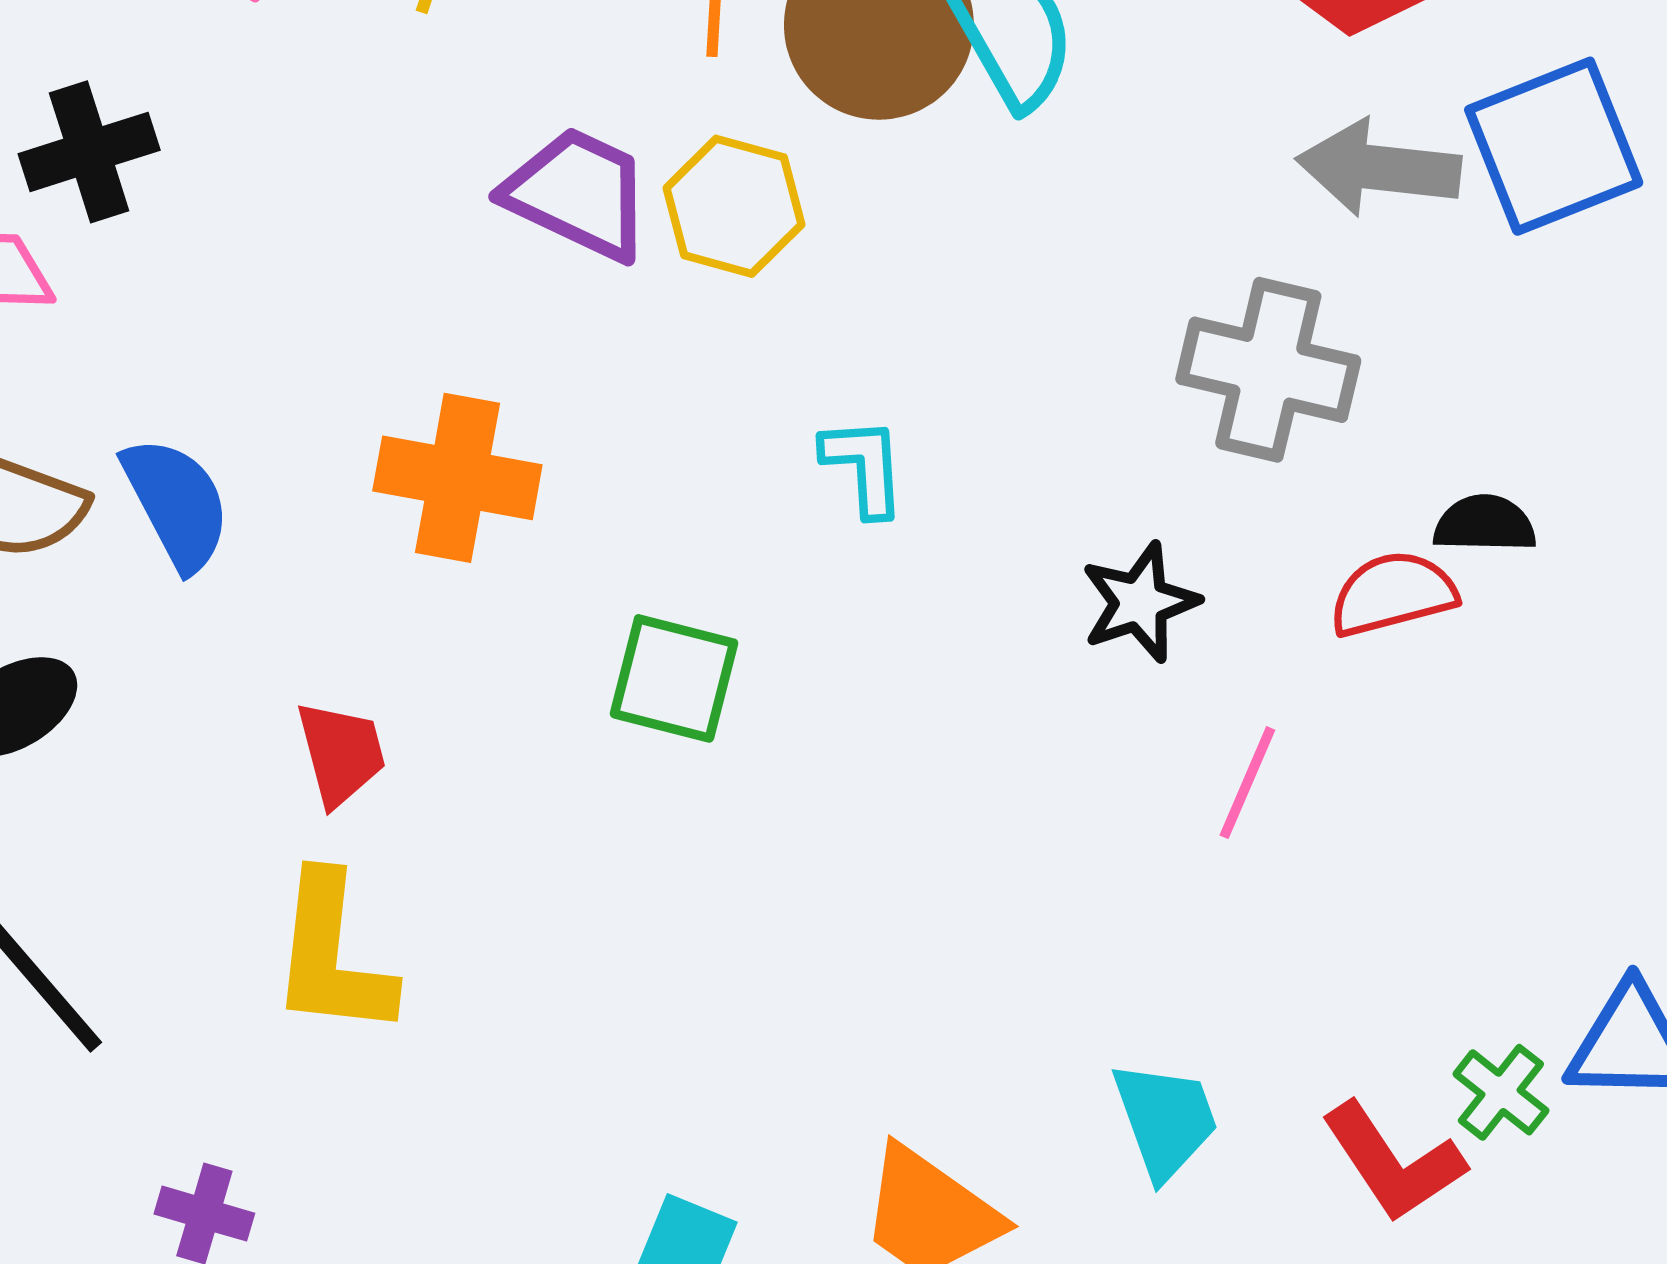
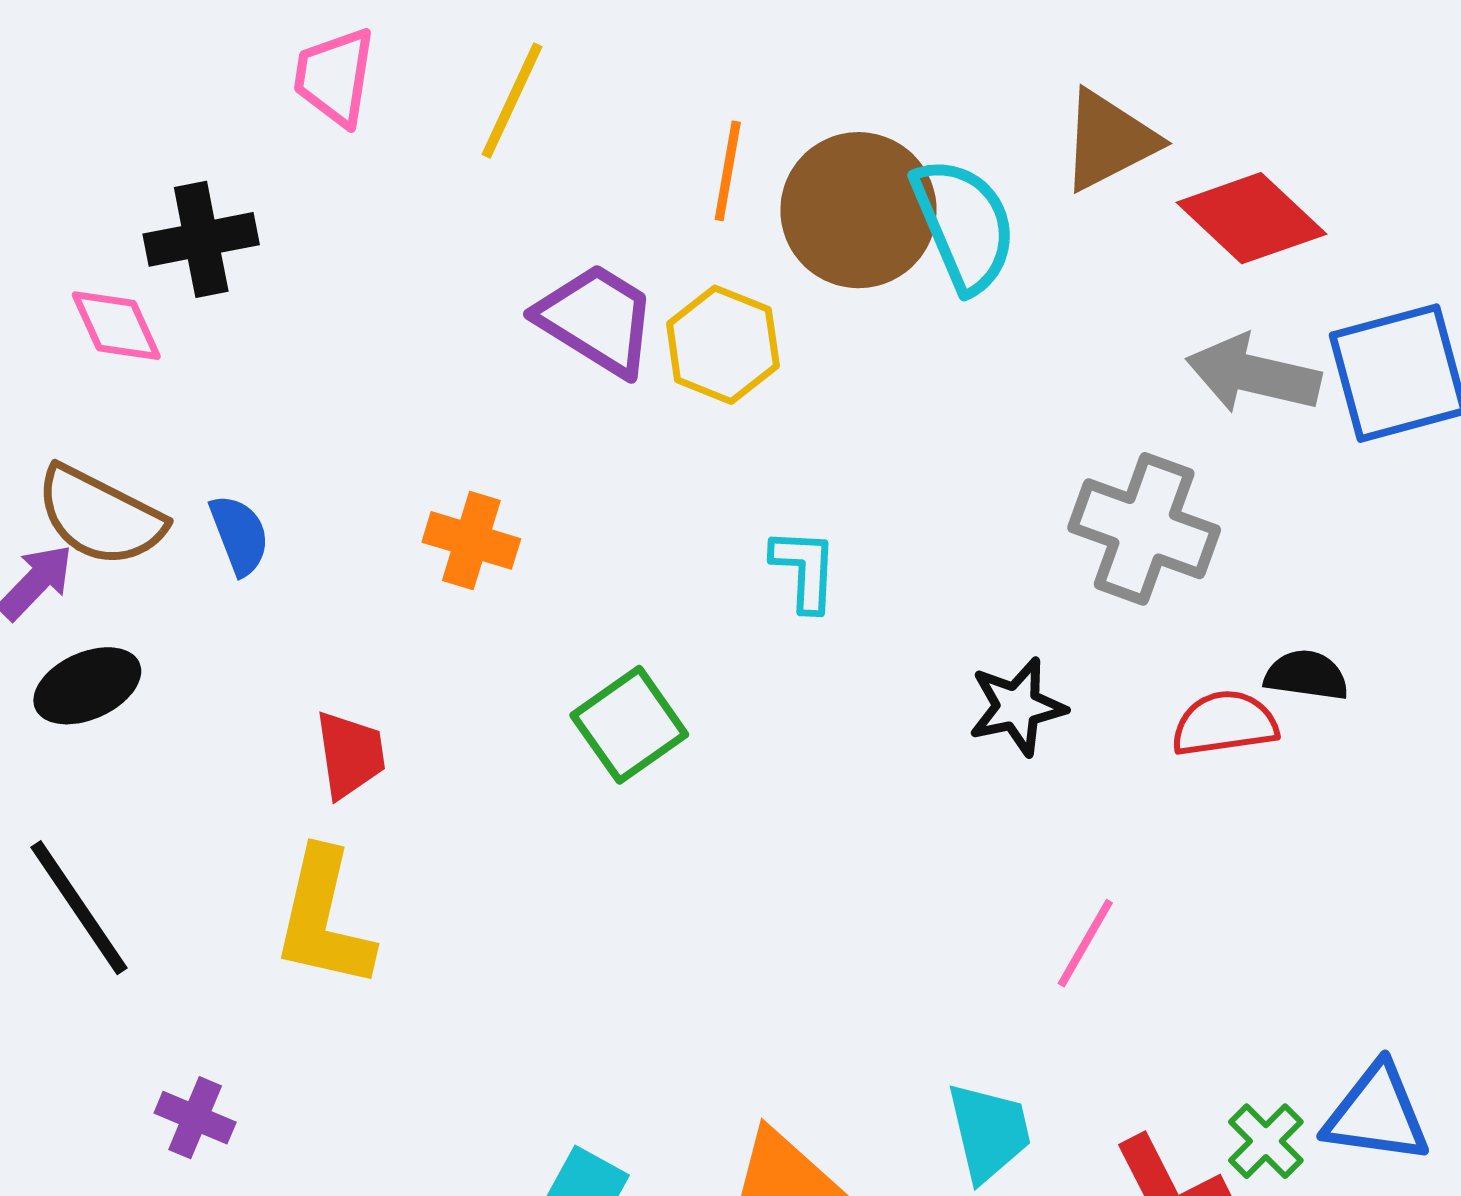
orange cross: (457, 478) -> (471, 540), size x0.7
blue semicircle: (177, 503) -> (239, 535), size x0.7
green square: (674, 678) -> (629, 725), turned 34
pink line: (1247, 783) -> (1085, 943), moved

